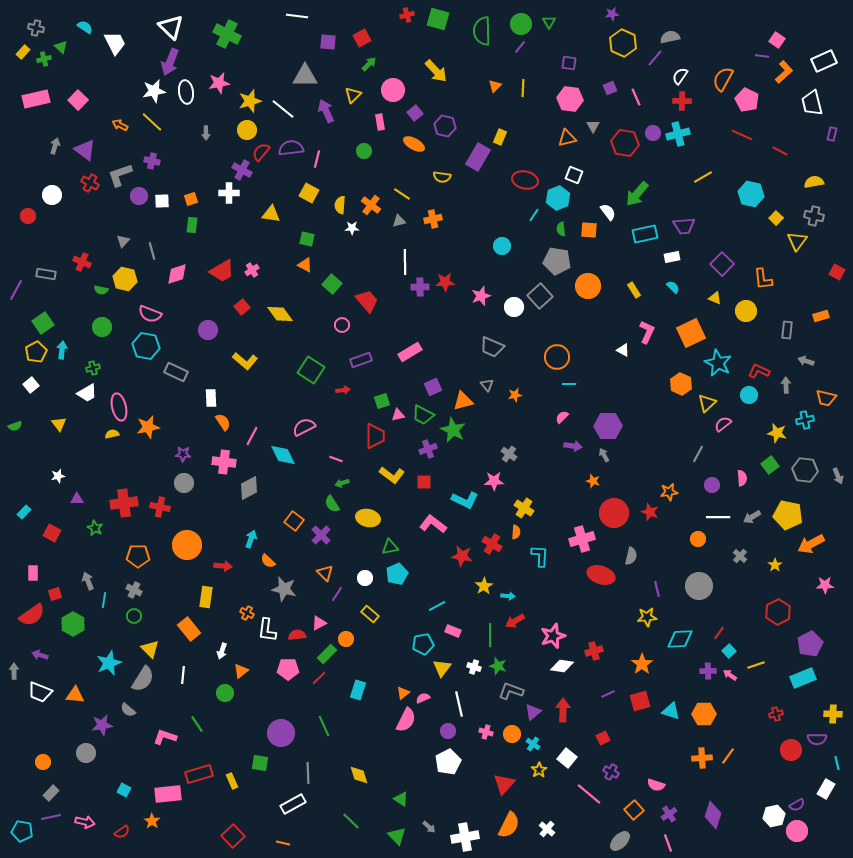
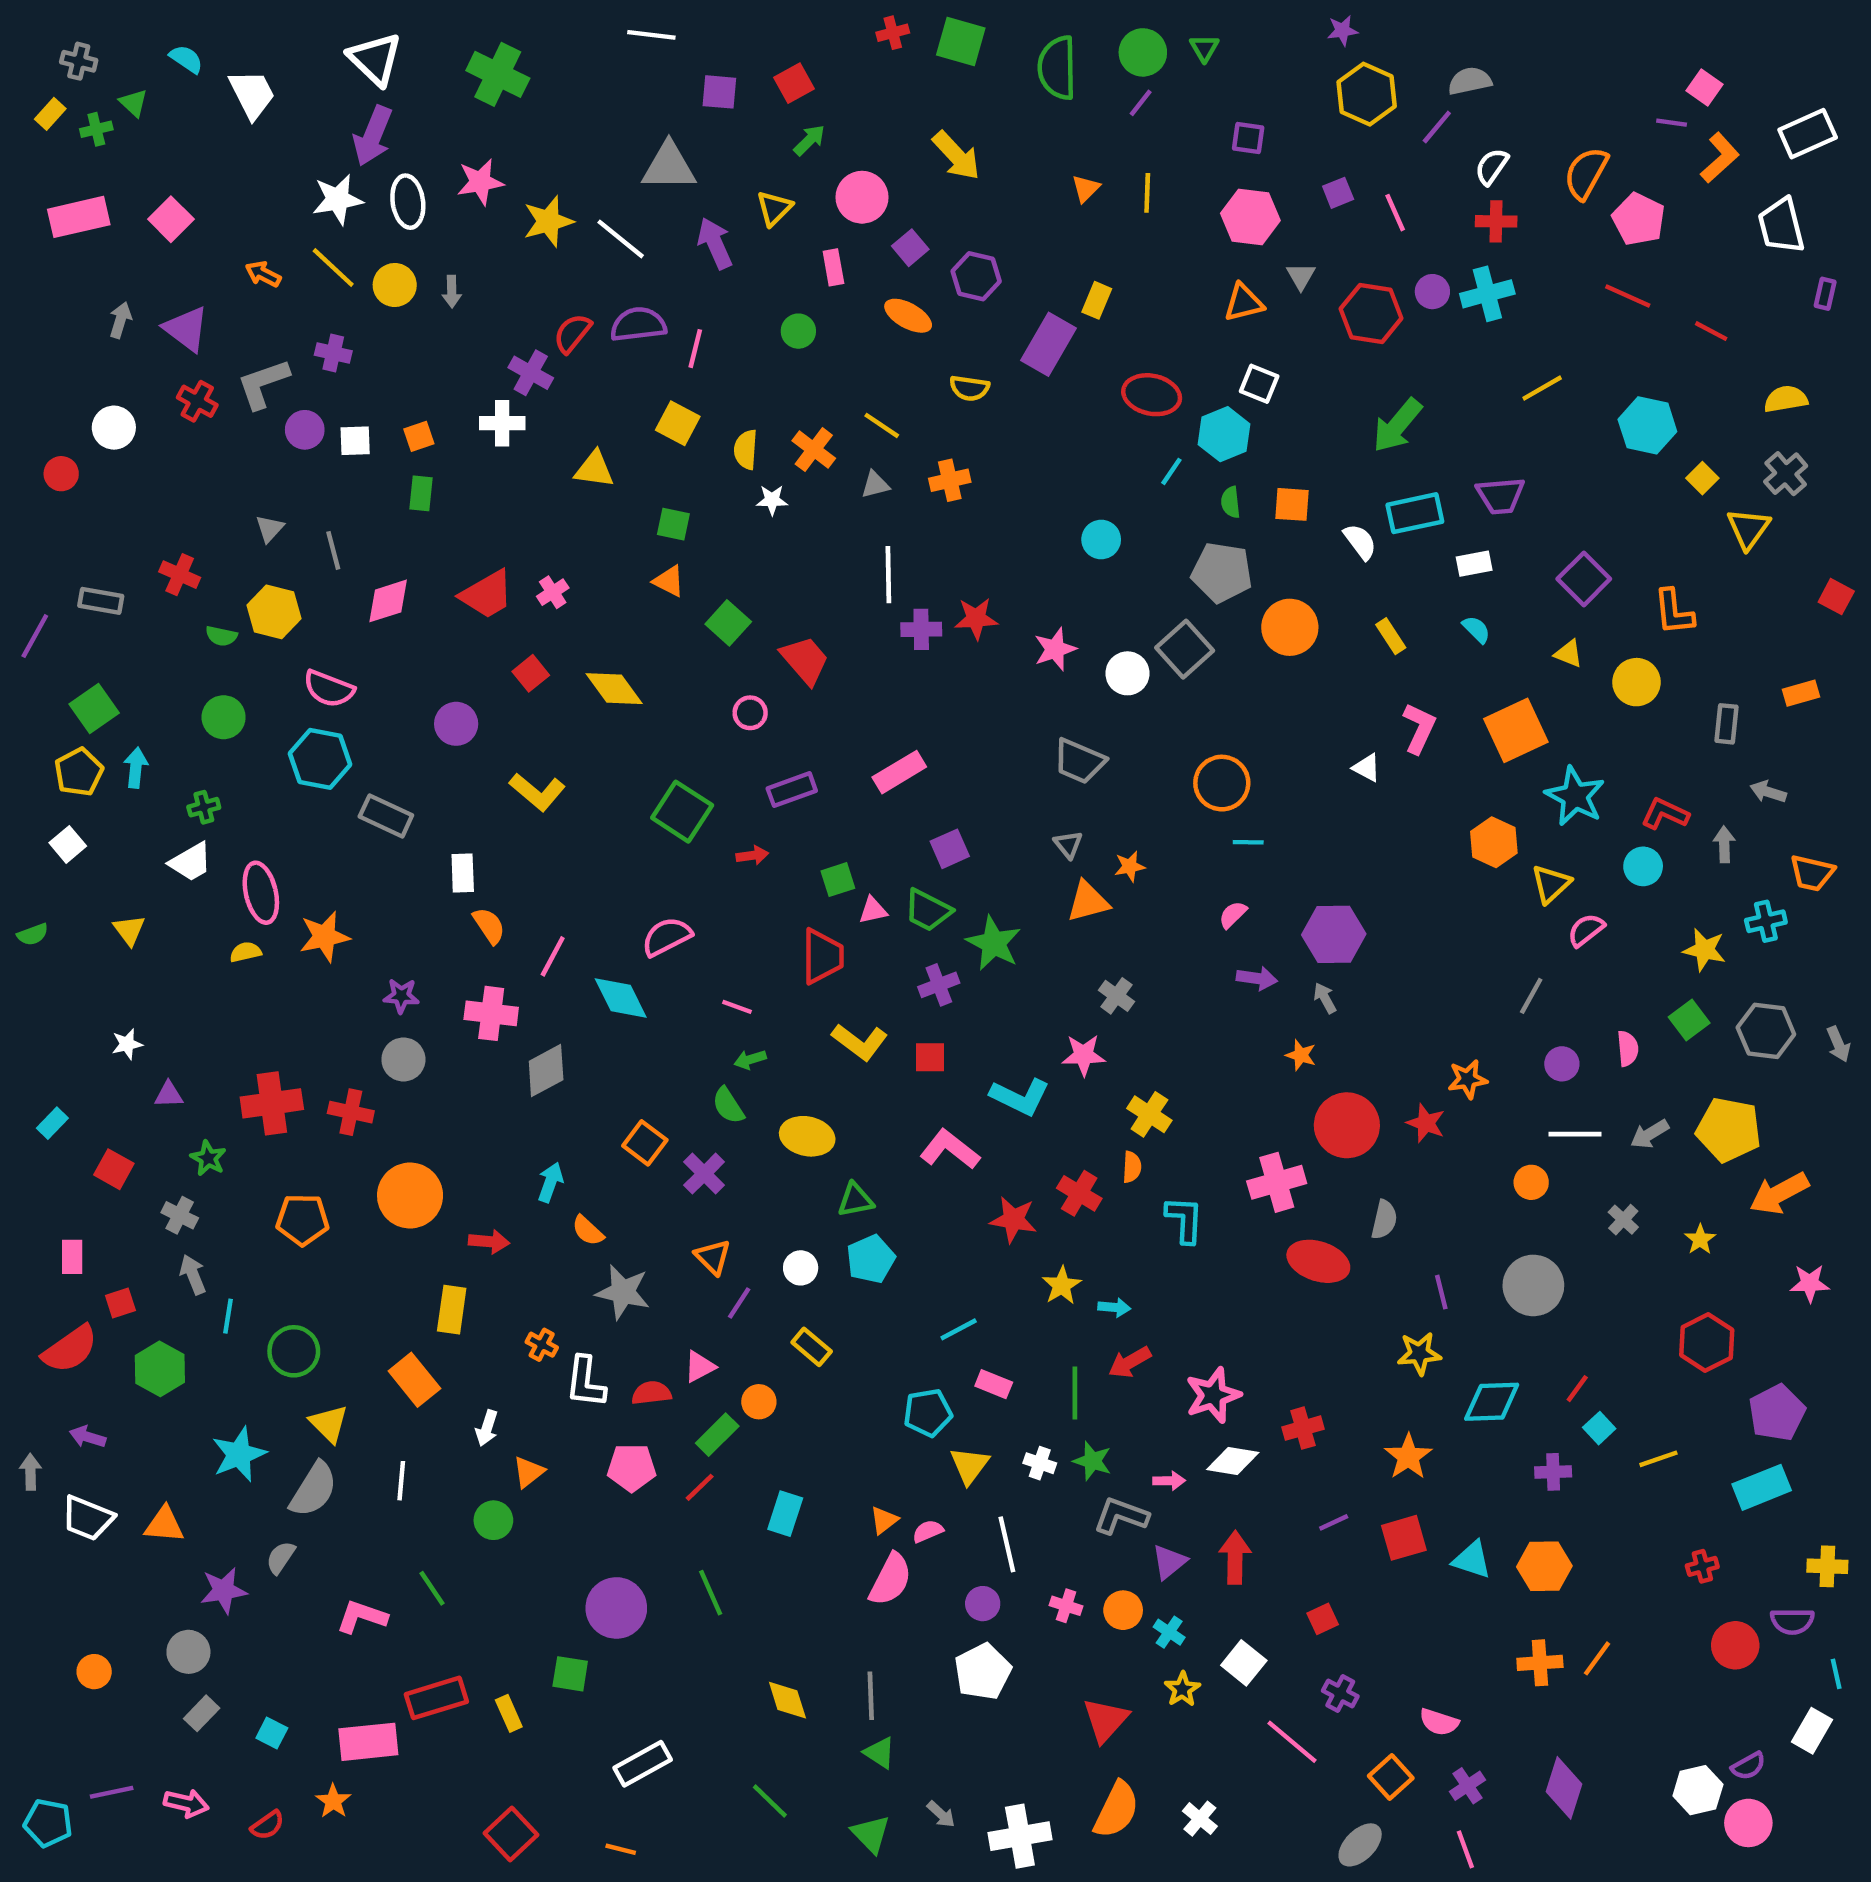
yellow circle: (247, 130) -> (395, 285), moved
white semicircle: (608, 212) -> (1360, 542), moved
gray cross: (814, 216) -> (1786, 474), turned 36
orange triangle: (463, 401) -> (1088, 902), moved
gray cross: (134, 590) -> (180, 1215), moved
green circle: (134, 616) -> (294, 1351), size x1.5
pink arrow: (730, 675) -> (1169, 1481), moved, turned 144
gray semicircle: (128, 710) -> (281, 1558), turned 84
gray line: (308, 773) -> (871, 1696), moved
gray rectangle: (51, 793) -> (202, 1713), moved

